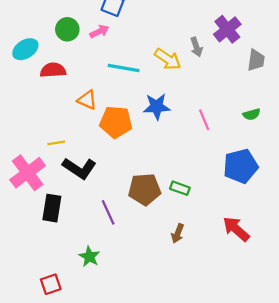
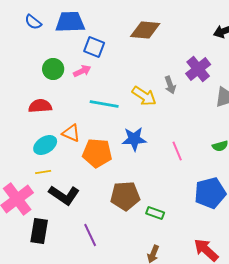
cyan ellipse: (25, 49) -> (45, 145), moved
brown pentagon: (145, 189) -> (125, 196), moved

